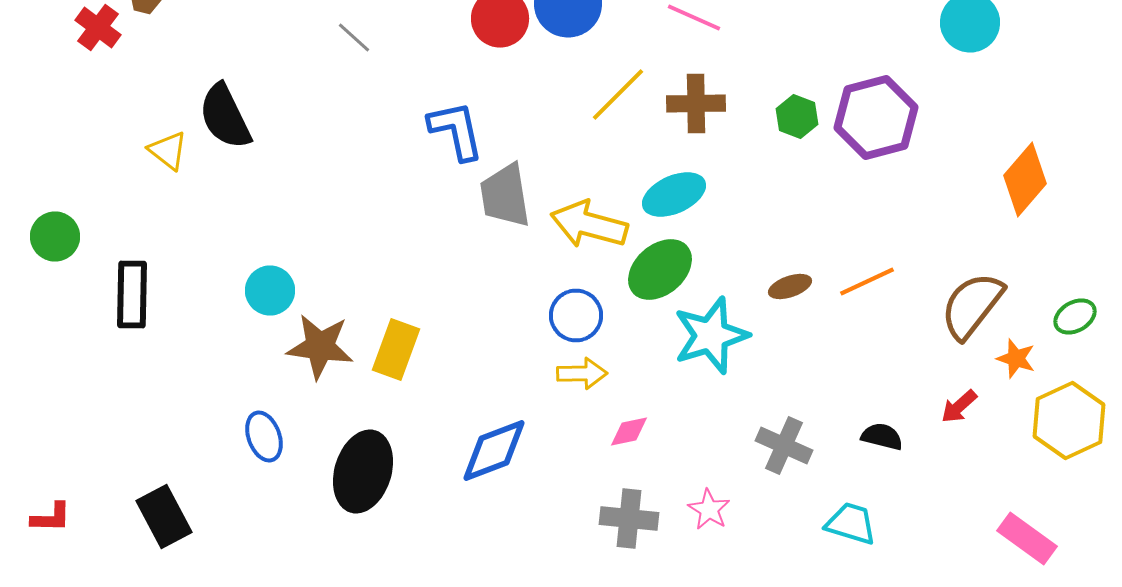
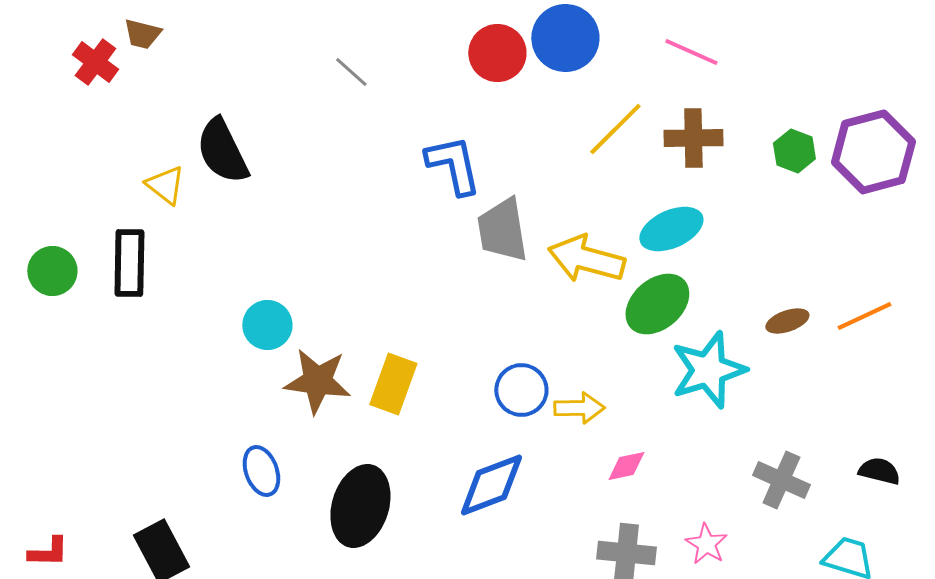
black rectangle: (132, 294) -> (129, 263), moved
blue circle: (576, 316) -> (521, 390), moved

